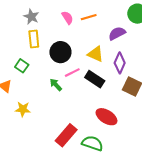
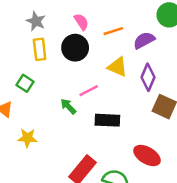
orange line: (89, 17) -> (113, 31), moved
black circle: (60, 52) -> (75, 48), moved
black rectangle: (95, 79) -> (107, 120), moved, turned -30
red ellipse: (106, 117) -> (147, 155), moved

